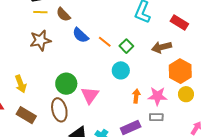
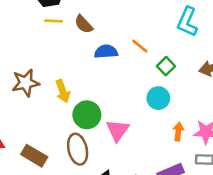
blue semicircle: (80, 35) -> (106, 52), turned 132
brown star: (40, 40) -> (26, 83), moved
orange line: (105, 42) -> (140, 46), moved
yellow arrow: (21, 84) -> (63, 91), moved

